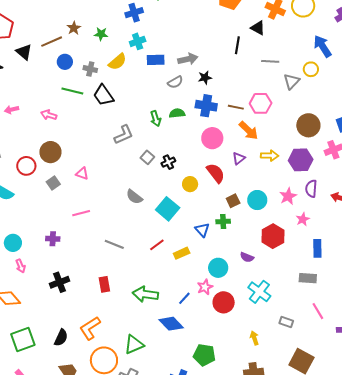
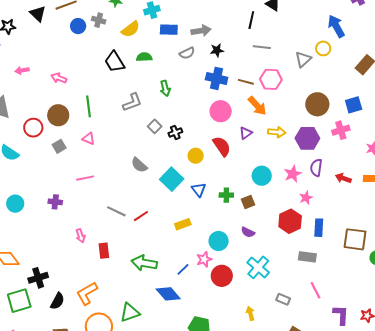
gray line: (270, 61) -> (262, 47), moved
gray cross: (90, 69) -> (99, 20), moved
green line: (72, 91) -> (89, 106), moved, turned 65
green semicircle: (177, 113) -> (144, 57), moved
brown square: (233, 201) -> (248, 202), moved
blue triangle: (202, 230) -> (199, 190), moved
red hexagon: (273, 236) -> (290, 221), moved
red line: (157, 245) -> (141, 216), moved
pink arrow: (21, 266) -> (80, 236), moved
black cross: (60, 282) -> (38, 278), moved

